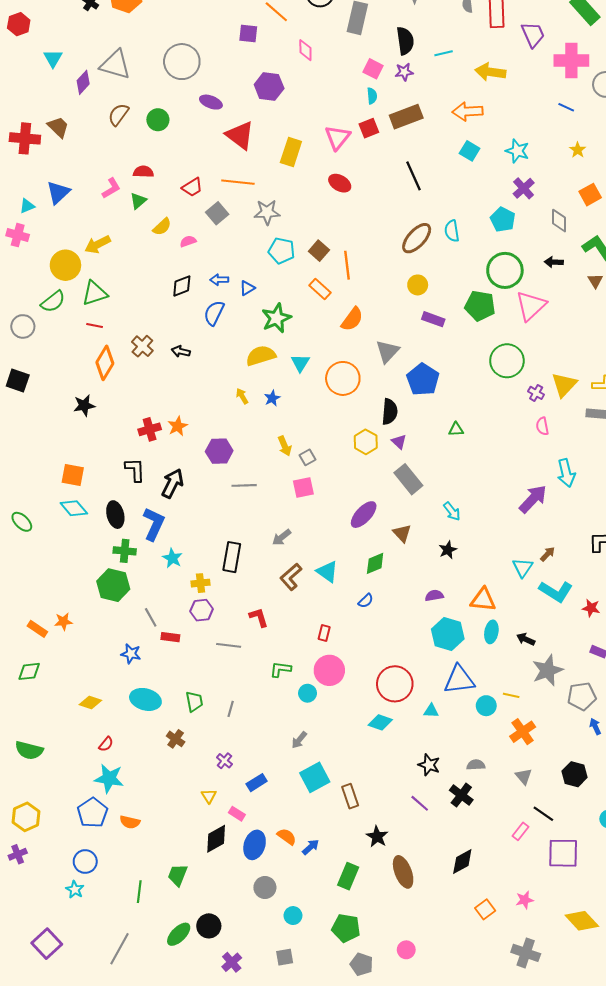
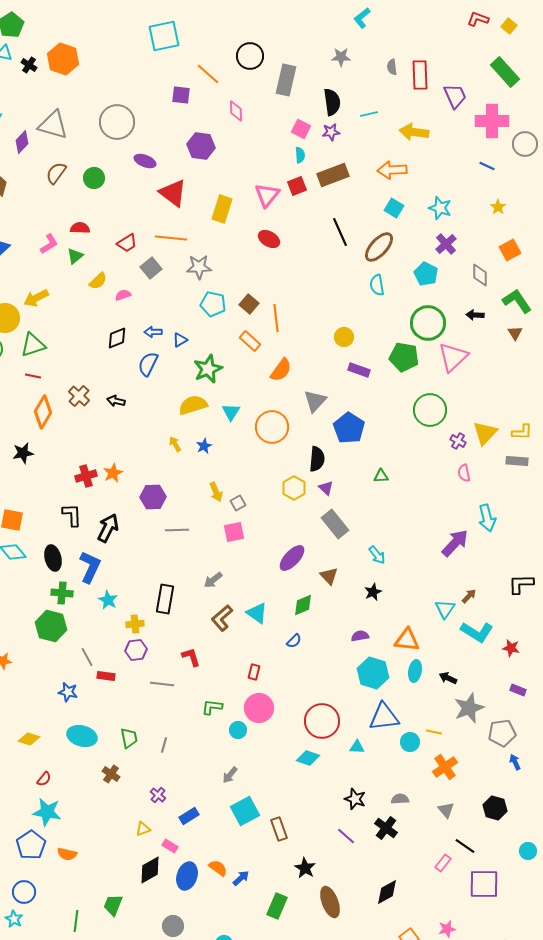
brown ellipse: (417, 238) -> (379, 247), moved
yellow triangle: (209, 796) -> (143, 829), turned 42
gray circle: (265, 887) -> (173, 926), moved

